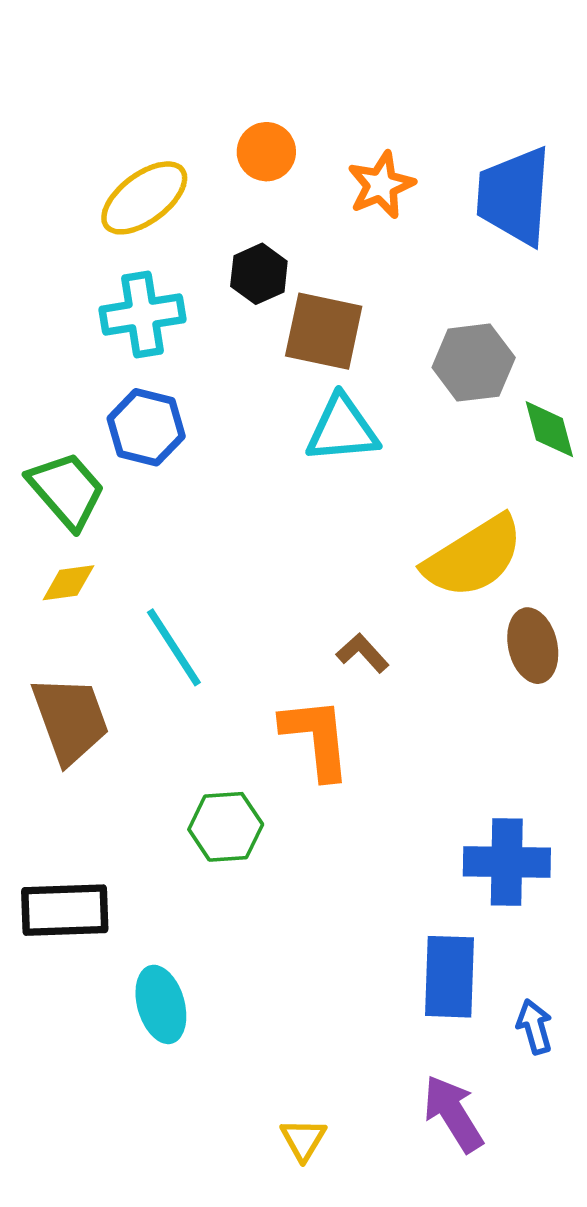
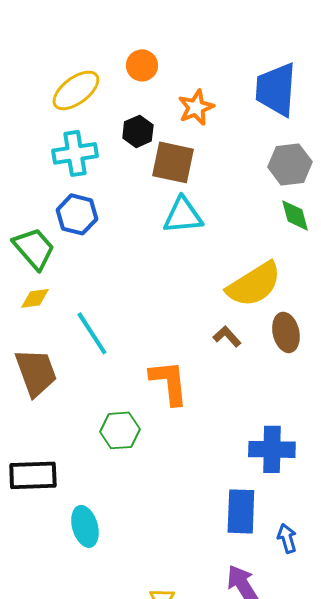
orange star: (381, 185) -> (196, 107), moved
gray hexagon: (474, 363) -> (290, 164), moved
brown L-shape: (363, 653) -> (227, 336), moved

